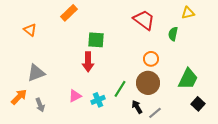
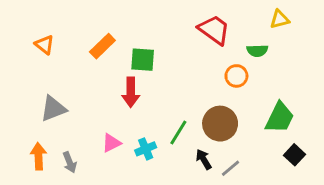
orange rectangle: (69, 13) -> (102, 46), moved
green semicircle: (173, 34) -> (257, 51), turned -104
orange circle: (151, 59) -> (236, 76), moved
orange arrow: (19, 97) -> (38, 156), moved, turned -48
gray arrow: (40, 105) -> (70, 162), moved

